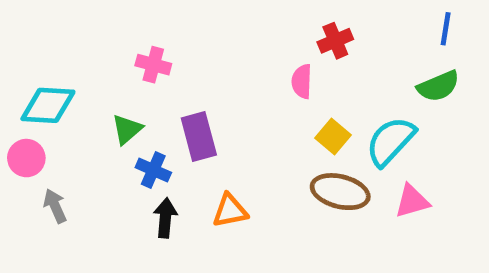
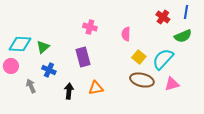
red cross: (335, 41) -> (163, 17), moved, turned -32
pink cross: (153, 65) -> (90, 27), moved
green triangle: (127, 129) -> (43, 47), moved
blue cross: (153, 170) -> (49, 70), moved
gray arrow: (55, 206) -> (31, 86), moved

